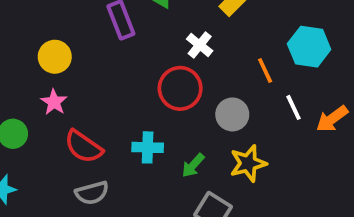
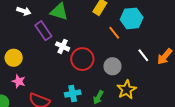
white cross: (200, 45) -> (63, 46), moved
cyan hexagon: (309, 47) -> (132, 18), moved
orange line: (265, 71) -> (114, 33), moved

